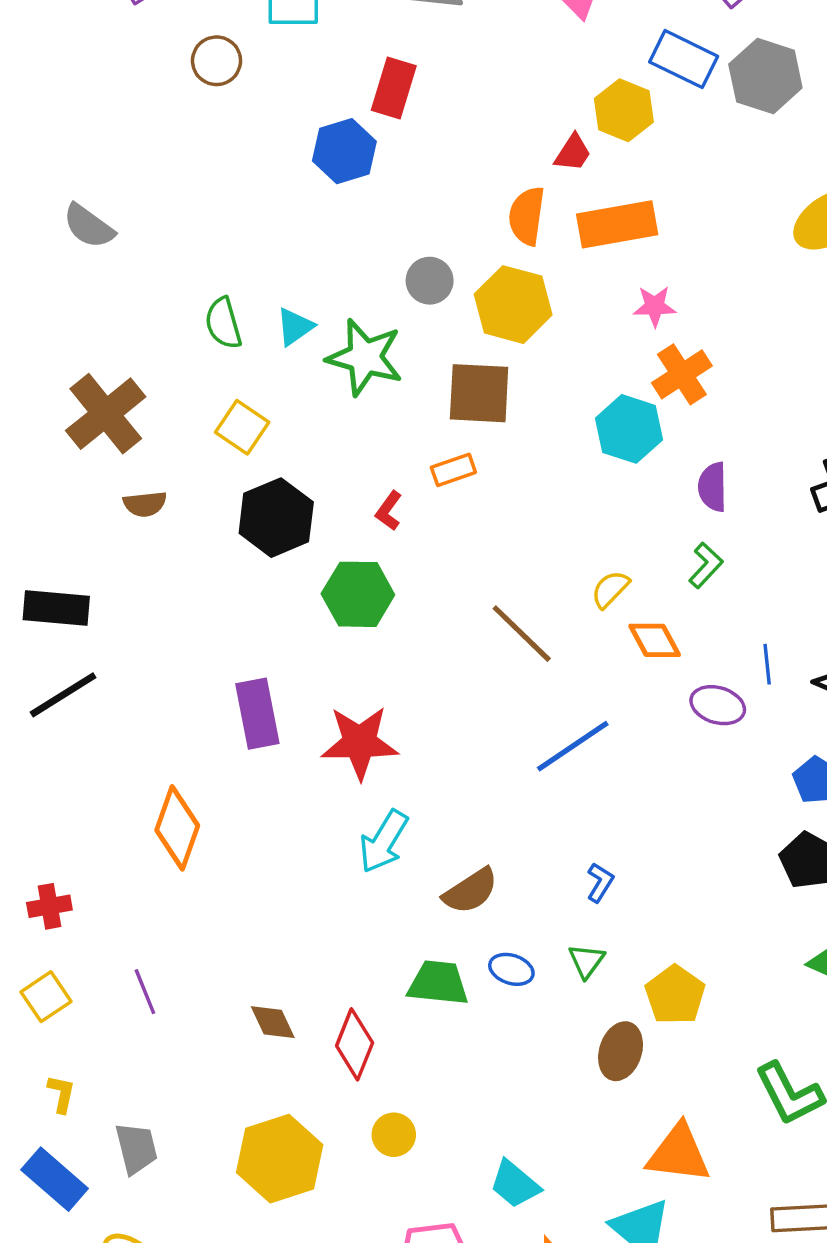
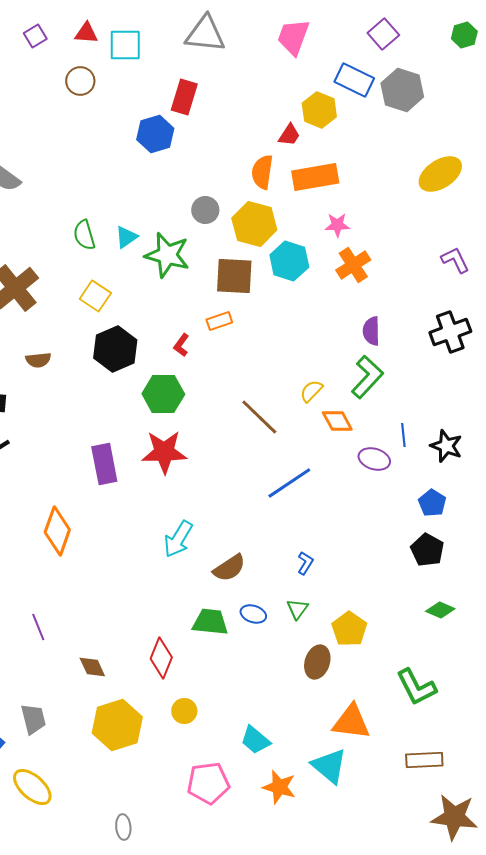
cyan hexagon: (629, 429) -> (289, 261), moved
brown semicircle: (145, 504) -> (38, 360), moved
green L-shape: (706, 565) -> (367, 377), size x1.6
red star: (360, 743) -> (164, 452), moved
brown diamond: (273, 1022) -> (92, 667), moved

